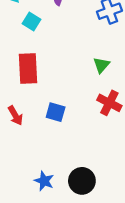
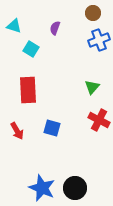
blue star: (44, 181) -> (42, 188), size x1.5

